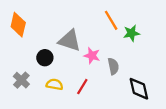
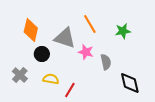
orange line: (111, 20) -> (90, 24), moved
orange diamond: (18, 25) -> (31, 30), moved
red line: (82, 87) -> (70, 90), moved

